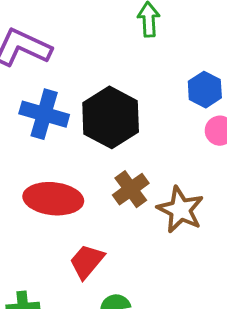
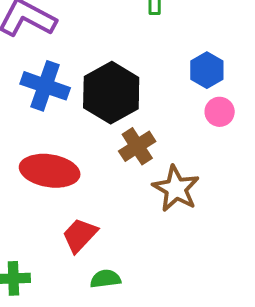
brown cross: (131, 189) -> (137, 146), moved

